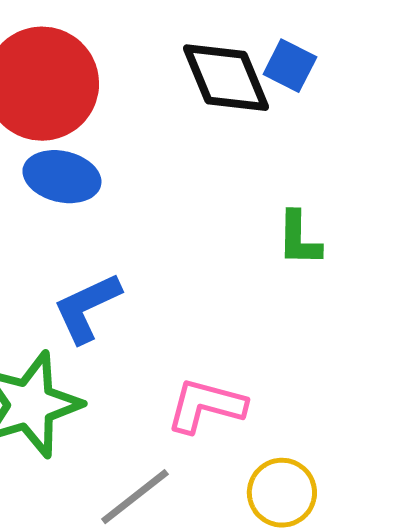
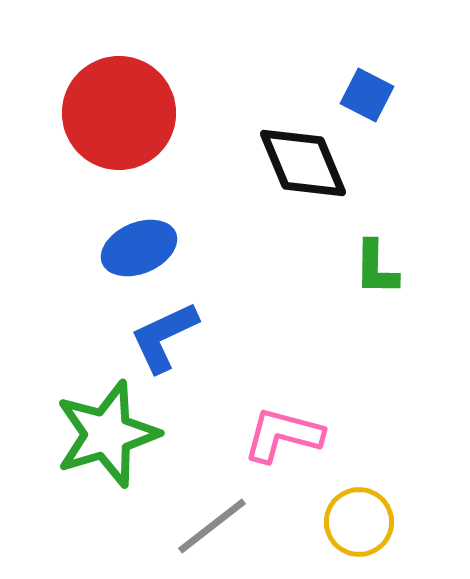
black diamond: (226, 78) -> (303, 163), moved
blue ellipse: (62, 177) -> (139, 248), moved, turned -36

